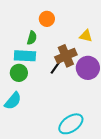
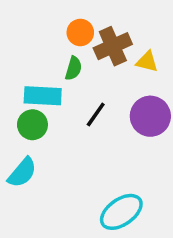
green semicircle: (32, 38) -> (73, 68), moved
brown cross: (66, 56) -> (113, 46), moved

